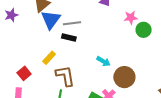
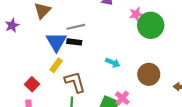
blue triangle: (51, 20) -> (56, 42), moved
green circle: (144, 30) -> (151, 25), size x1.6
brown circle: (124, 77) -> (149, 74), moved

